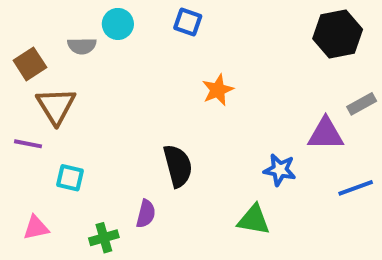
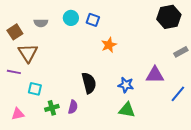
blue square: (188, 22) -> (93, 20), moved
cyan circle: (118, 24) -> (71, 18), moved
purple triangle: (326, 134) -> (155, 75), moved
blue star: (280, 170) -> (126, 85), moved
blue line: (356, 188) -> (178, 94), turned -30
green cross: (104, 238) -> (52, 108), moved

